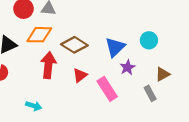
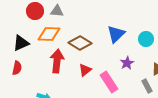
blue triangle: (115, 47) -> (116, 34), moved

